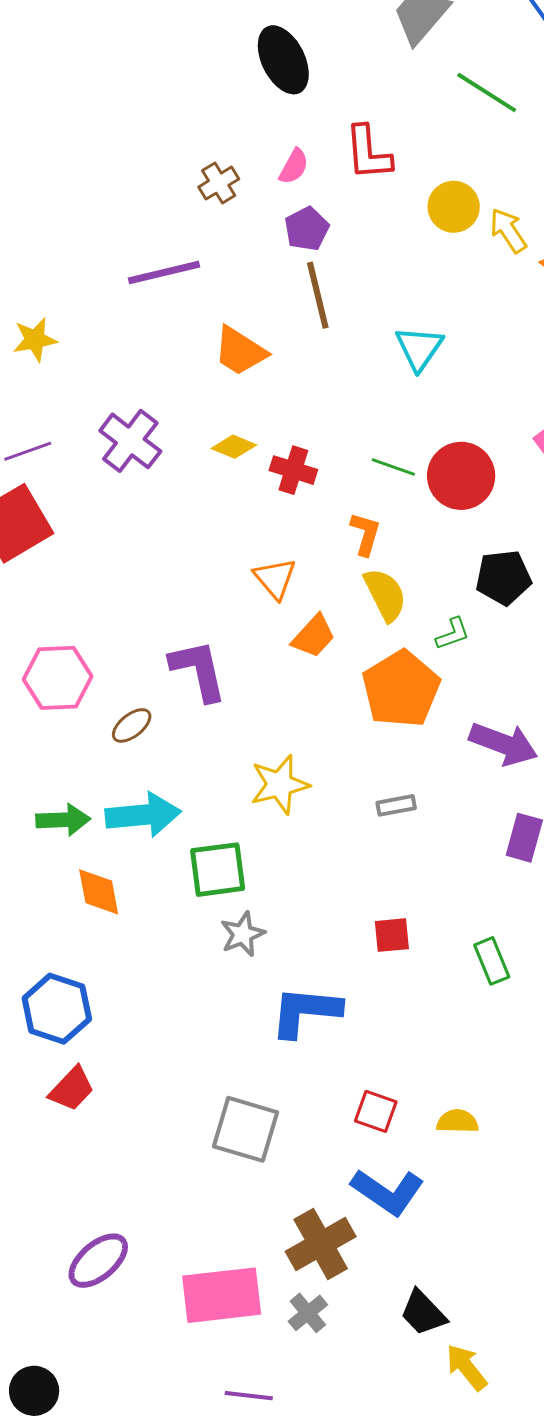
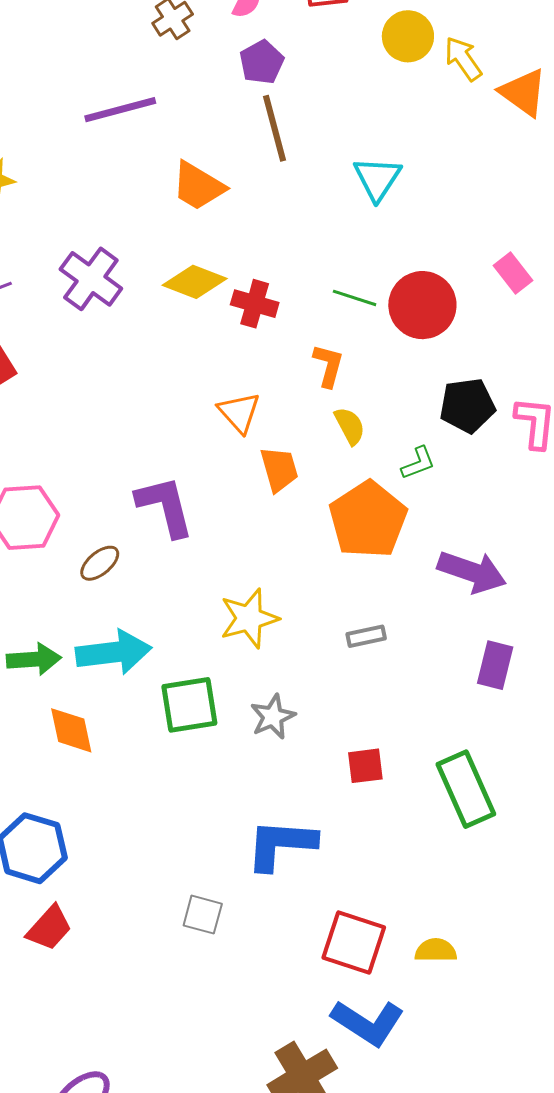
yellow diamond: (234, 447) -> (195, 282), size x1.4
yellow semicircle: (385, 595) -> (350, 426), size x0.7
orange trapezoid: (314, 636) -> (279, 469), turned -57
gray star: (243, 934) -> (273, 717), moved
green rectangle: (492, 961) -> (466, 789), size x1.6
red square: (376, 1111) -> (354, 942), size x1.5
gray square: (246, 1129) -> (203, 915), moved, size x0.6

